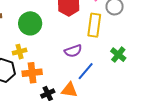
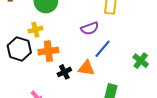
green cross: (118, 55) -> (141, 61), moved

